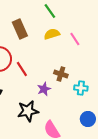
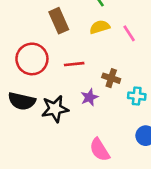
red line: (22, 69) -> (74, 64), moved, turned -63
black star: (28, 111) -> (55, 109), moved

